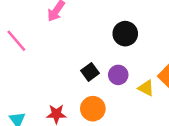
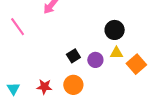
black circle: (125, 34) -> (115, 30), moved
yellow triangle: (146, 88) -> (116, 53), moved, turned -32

